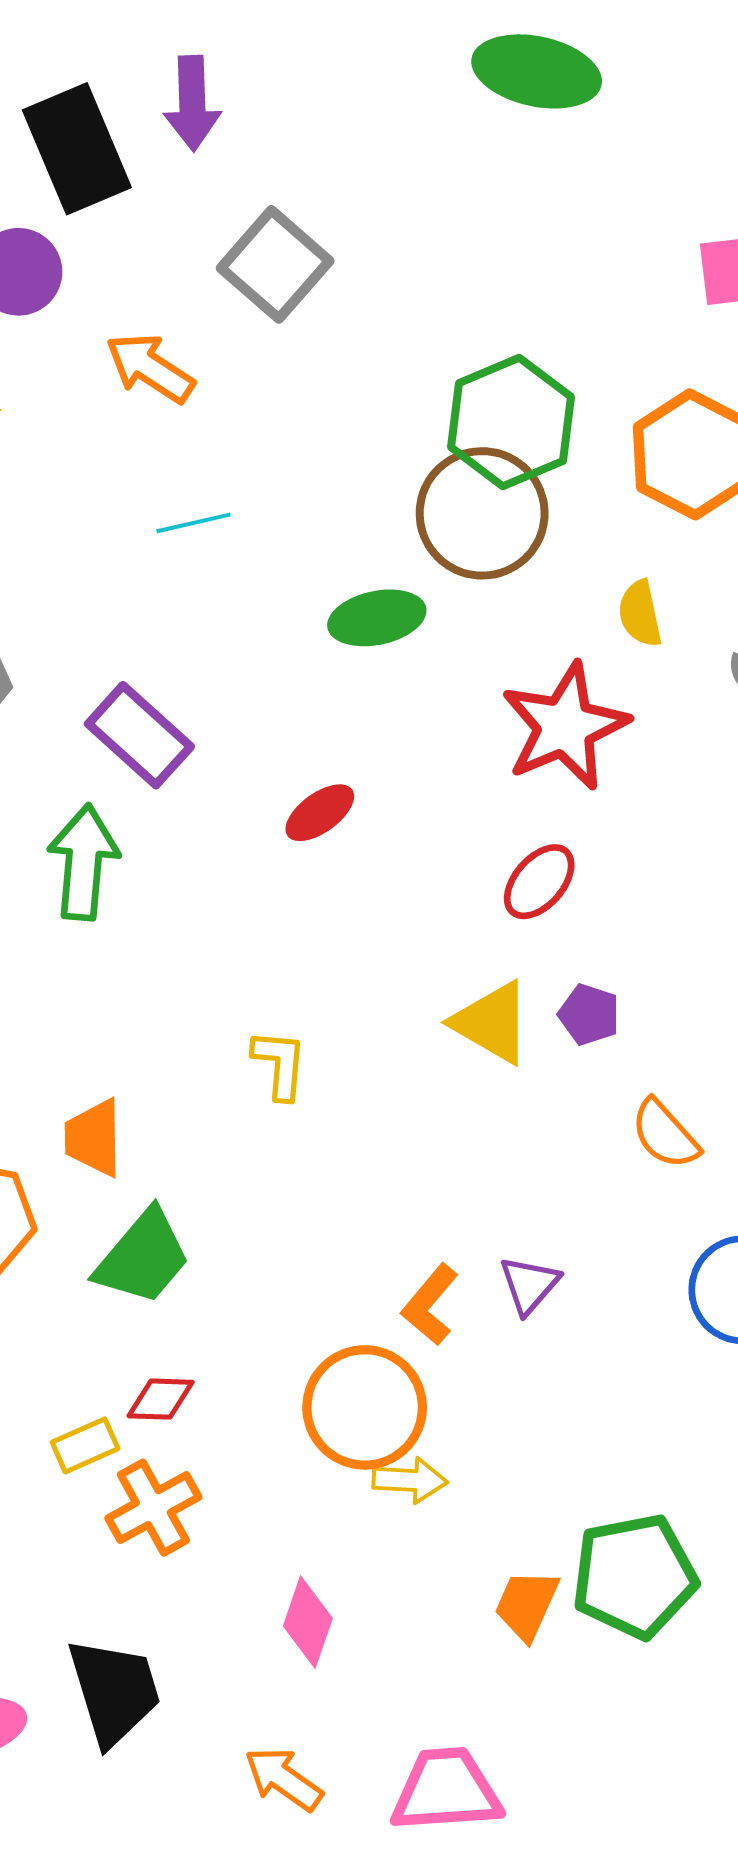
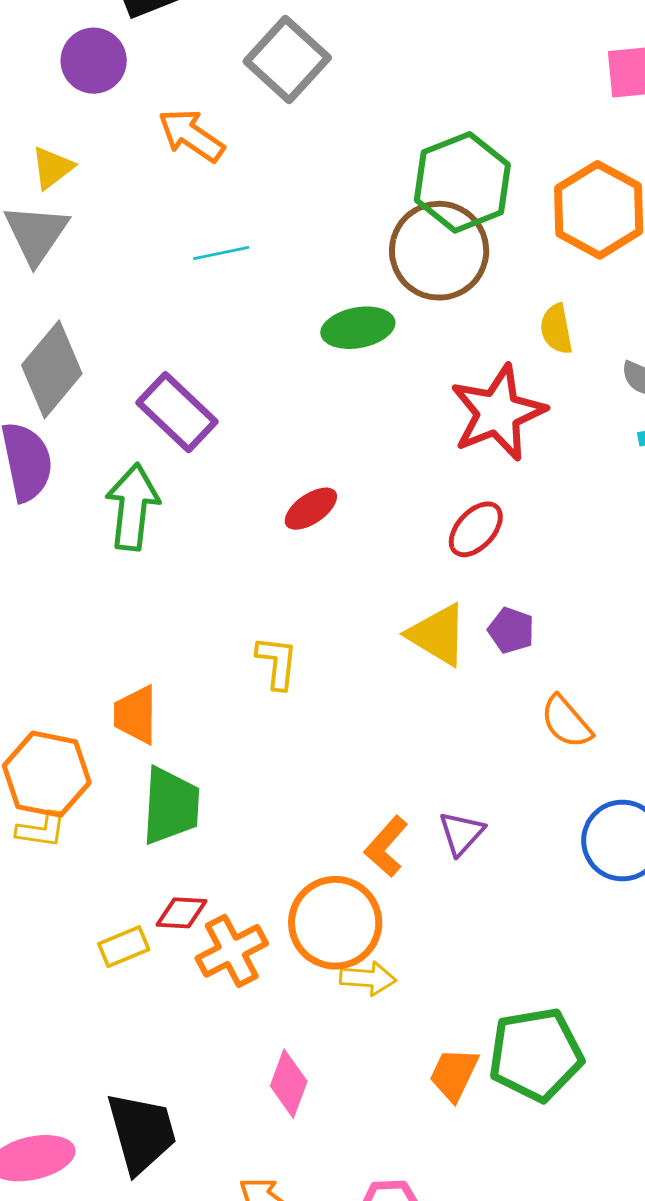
red ellipse: (320, 813) -> (311, 509), moved
green trapezoid: (143, 1257) -> (171, 806), turned -38
orange cross: (153, 1508) -> (232, 951), moved

